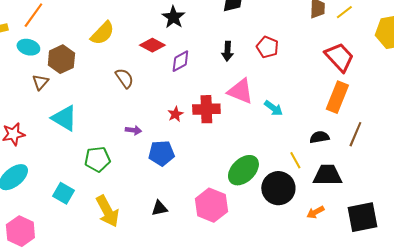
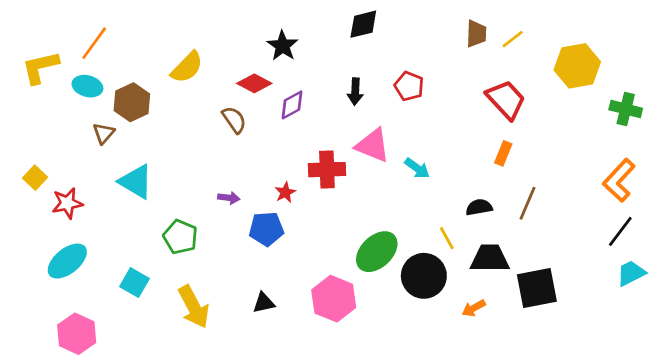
brown semicircle: (124, 78) -> (234, 120), moved
orange rectangle: (337, 97) -> (503, 153), size x0.6
red star: (175, 114) -> (285, 192), moved
green pentagon: (97, 159) -> (180, 237), turned 30
black square: (362, 217) -> (537, 288), moved

